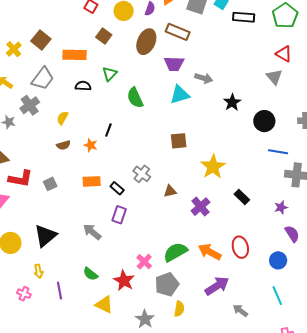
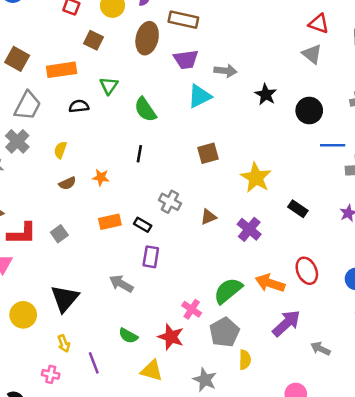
black line: (108, 130) -> (139, 154), moved

